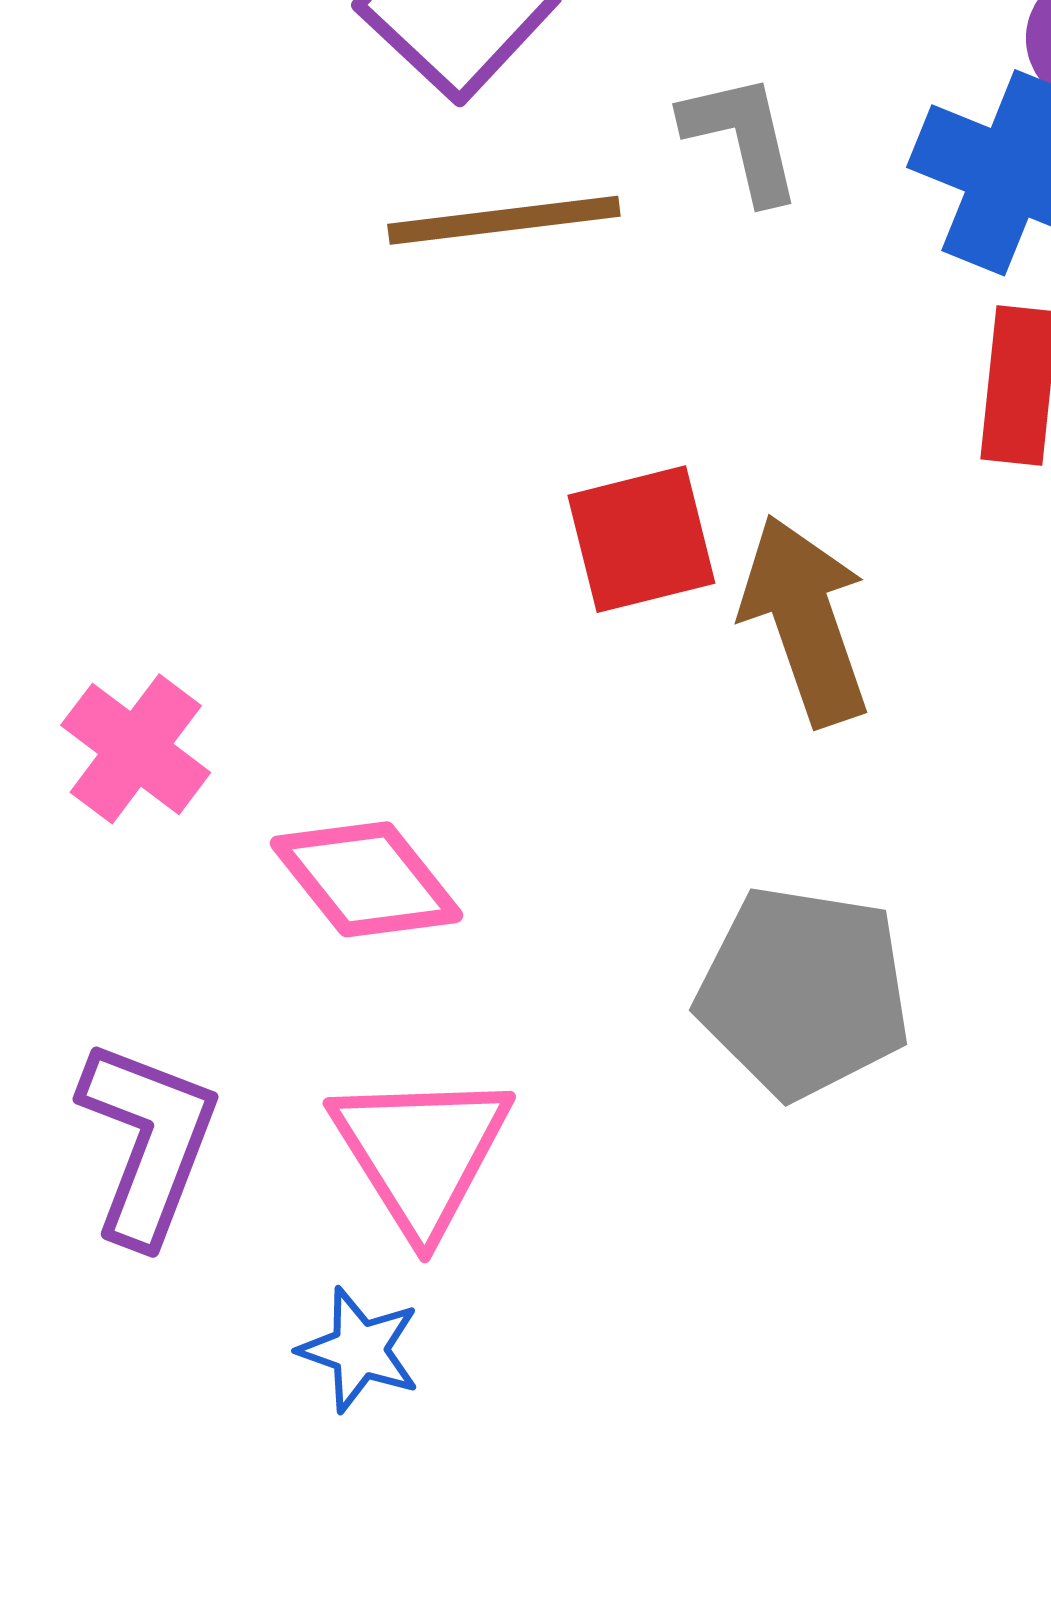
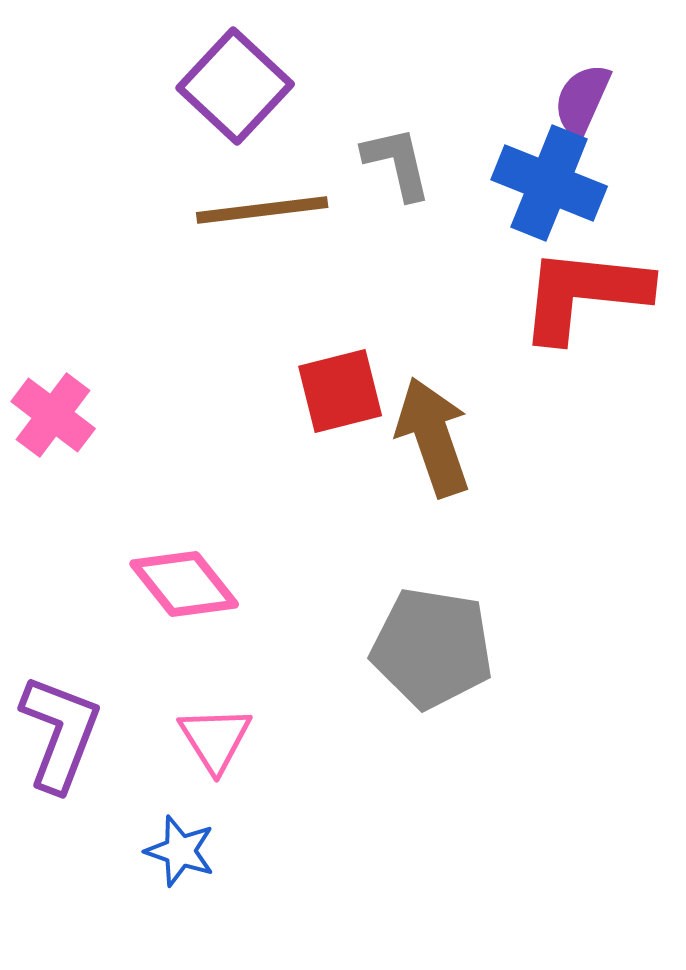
pink cross: (136, 749) -> (53, 415), moved
pink triangle: (421, 1152) -> (215, 739), size x0.7

